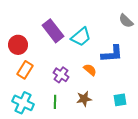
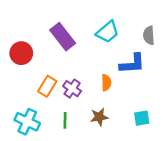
gray semicircle: (126, 21) -> (149, 35), moved, turned 42
cyan trapezoid: (81, 37) -> (107, 32), moved
orange rectangle: (25, 70) -> (47, 86), moved
orange semicircle: (90, 70) -> (106, 83), turned 48

